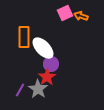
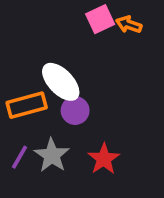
orange rectangle: (24, 37) -> (27, 105), moved, turned 75
red star: (47, 77) -> (104, 159), moved

